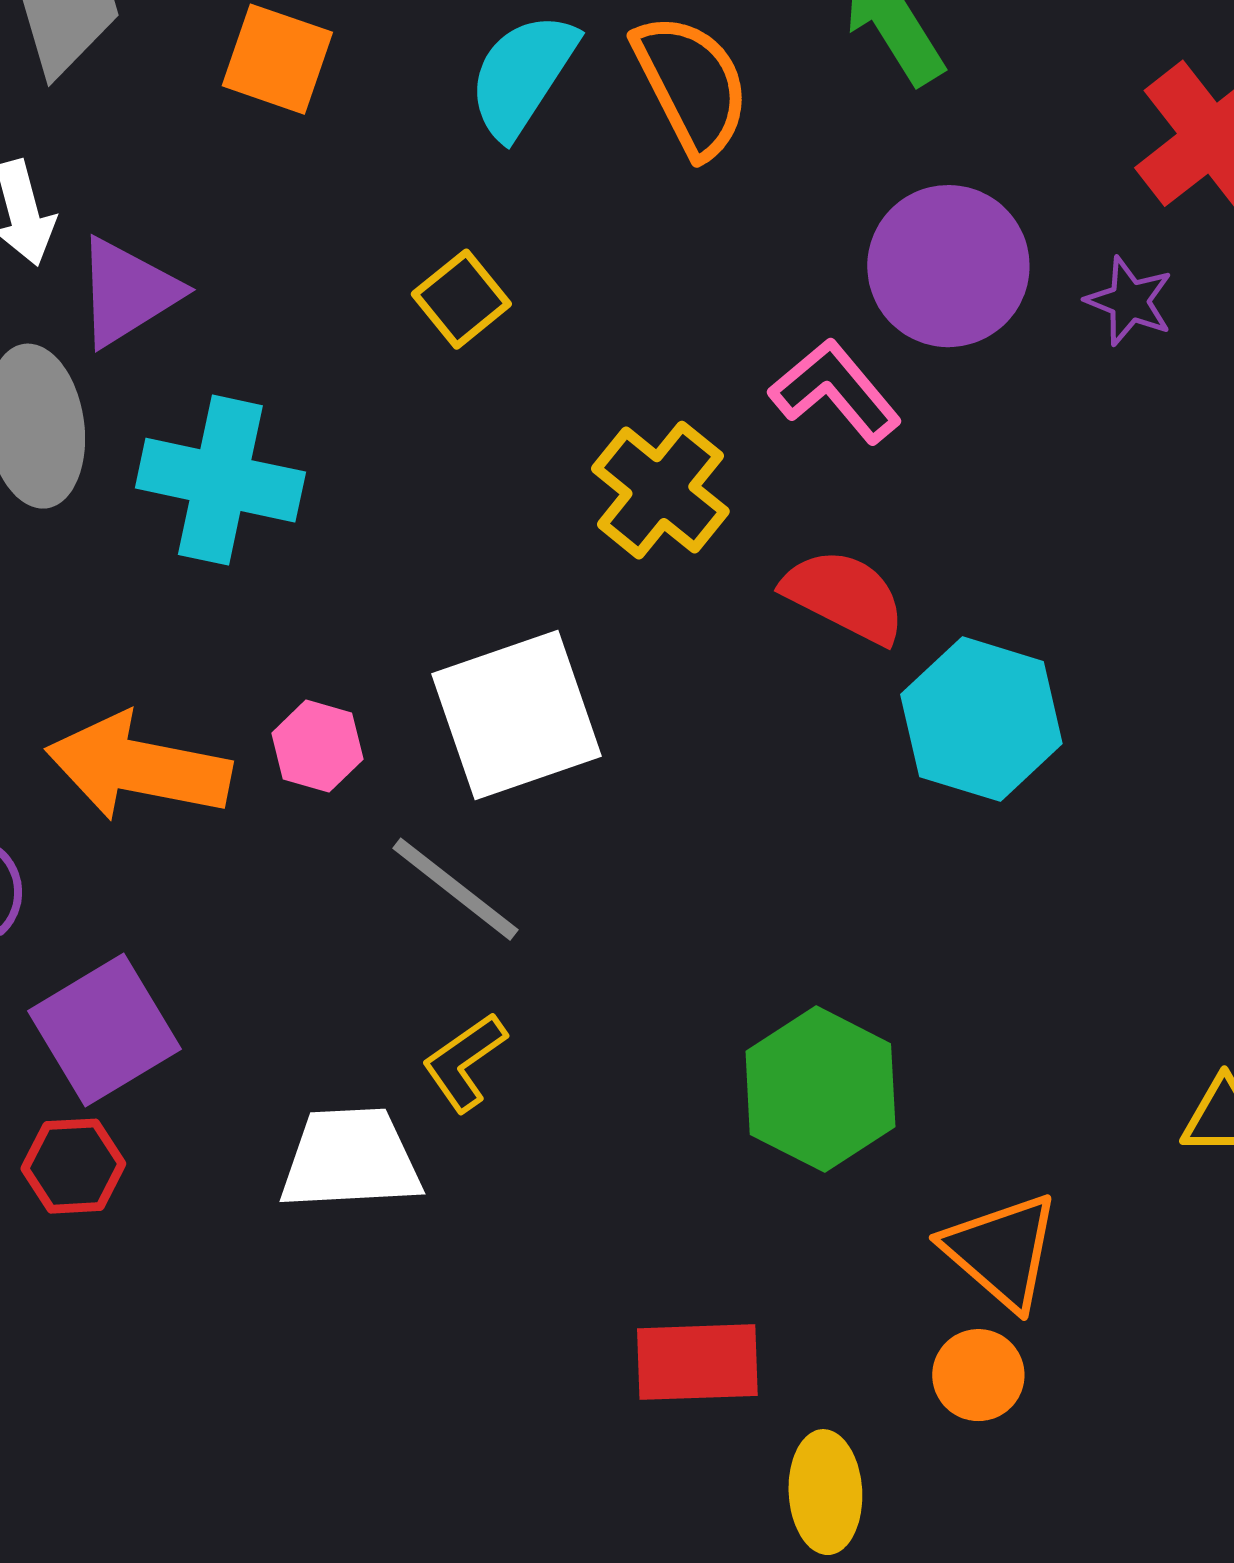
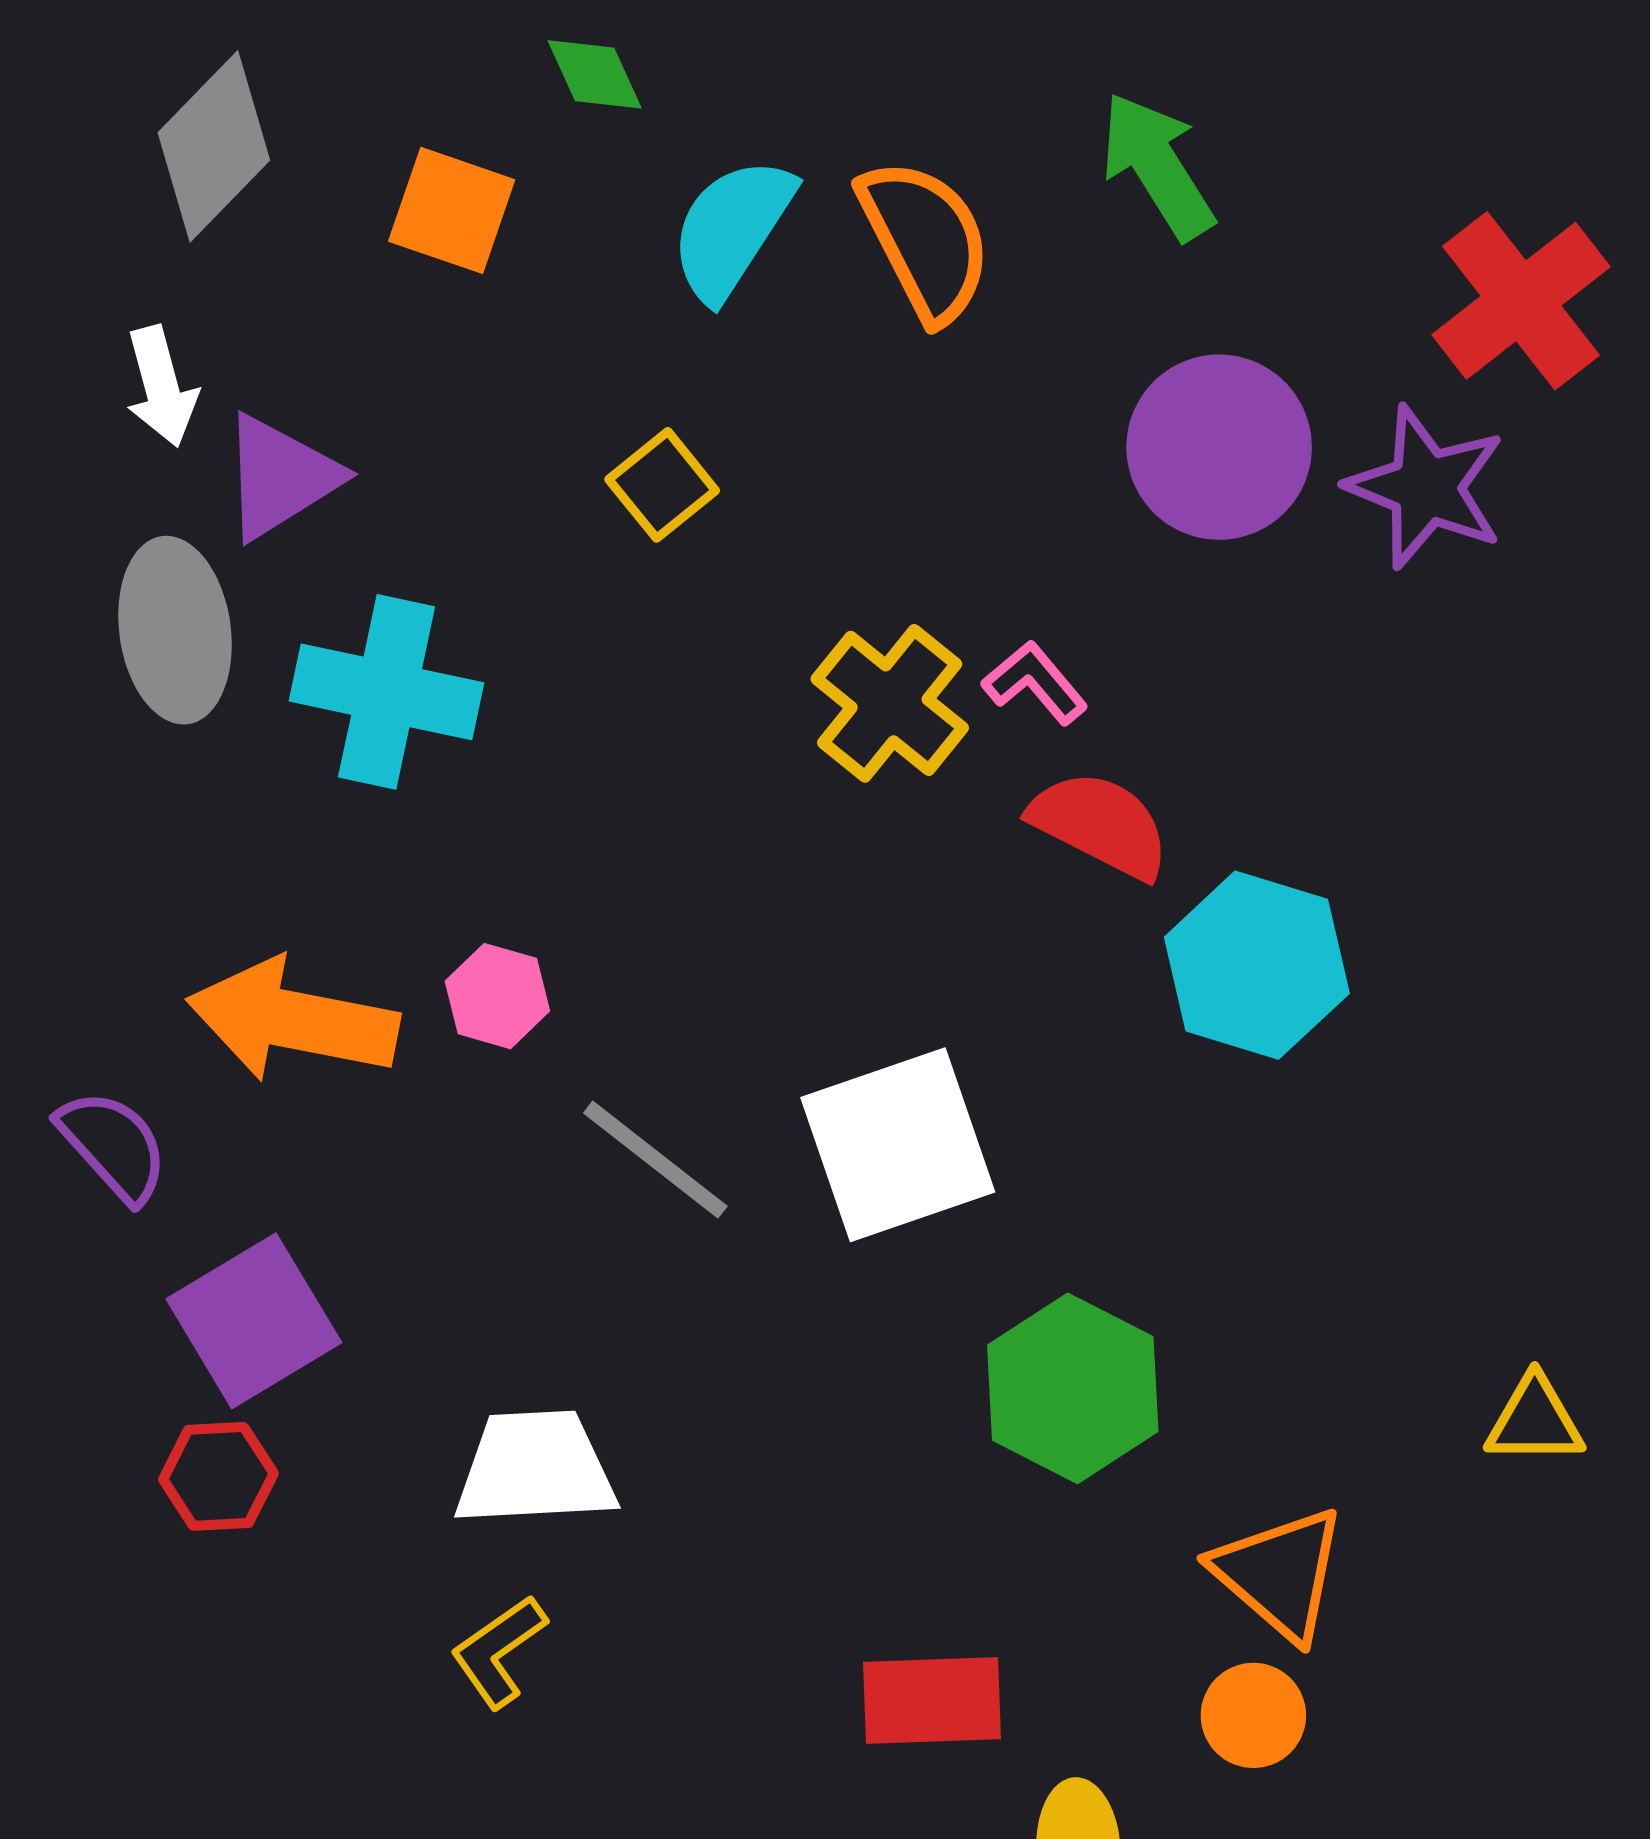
purple star: (1129, 301) -> (1426, 487), size x1.6
pink L-shape: (835, 391) -> (1035, 683), moved, size x0.7
white square: (516, 715) -> (898, 1145), moved
yellow L-shape: (464, 1062) -> (499, 1651), moved

